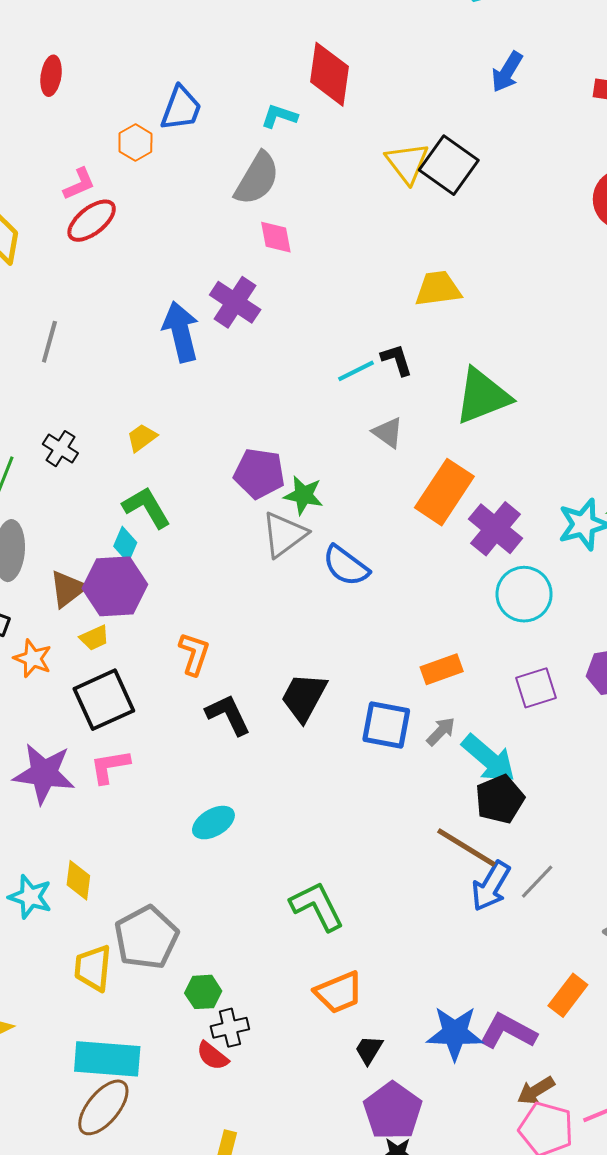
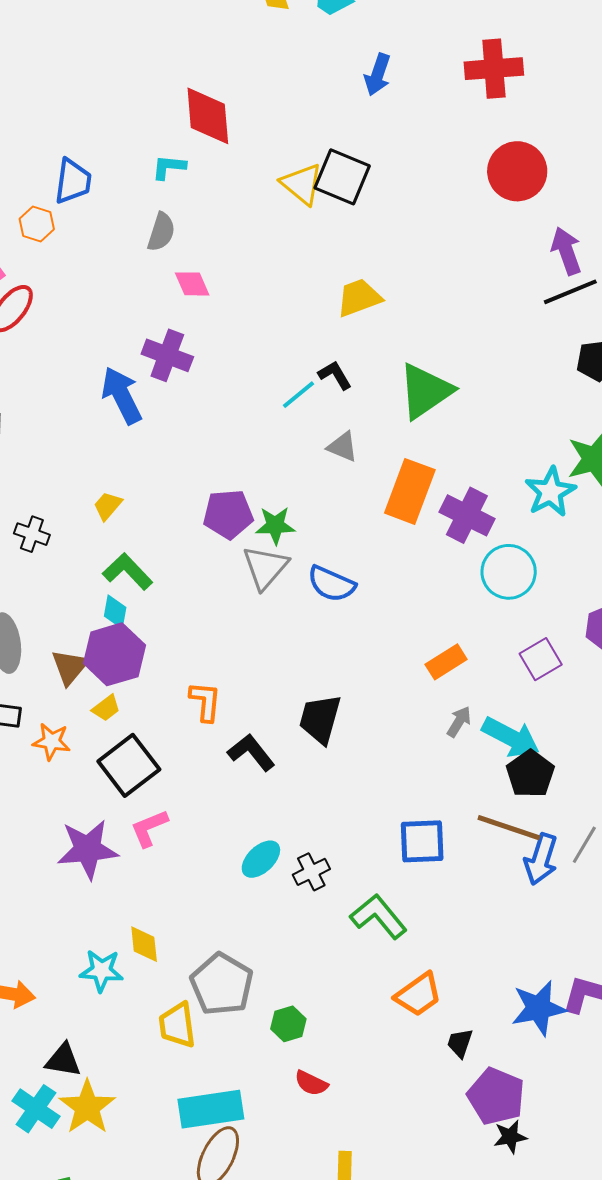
gray semicircle: (257, 179) -> (161, 232), size x0.7
blue square: (386, 725) -> (422, 841), moved
black cross: (230, 1028) -> (311, 872), moved

